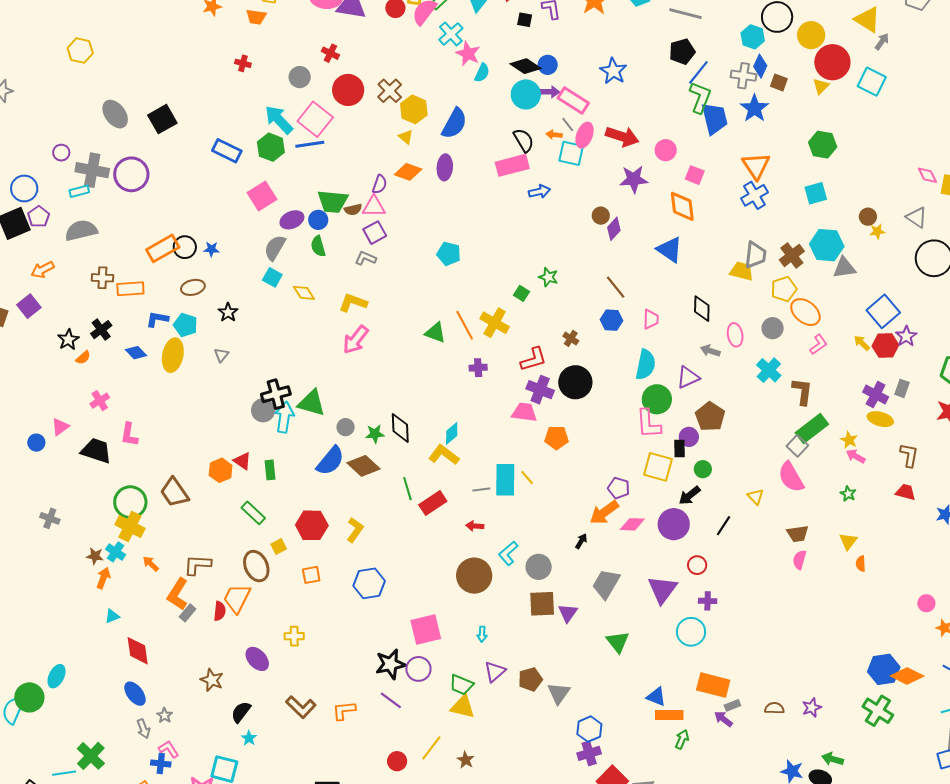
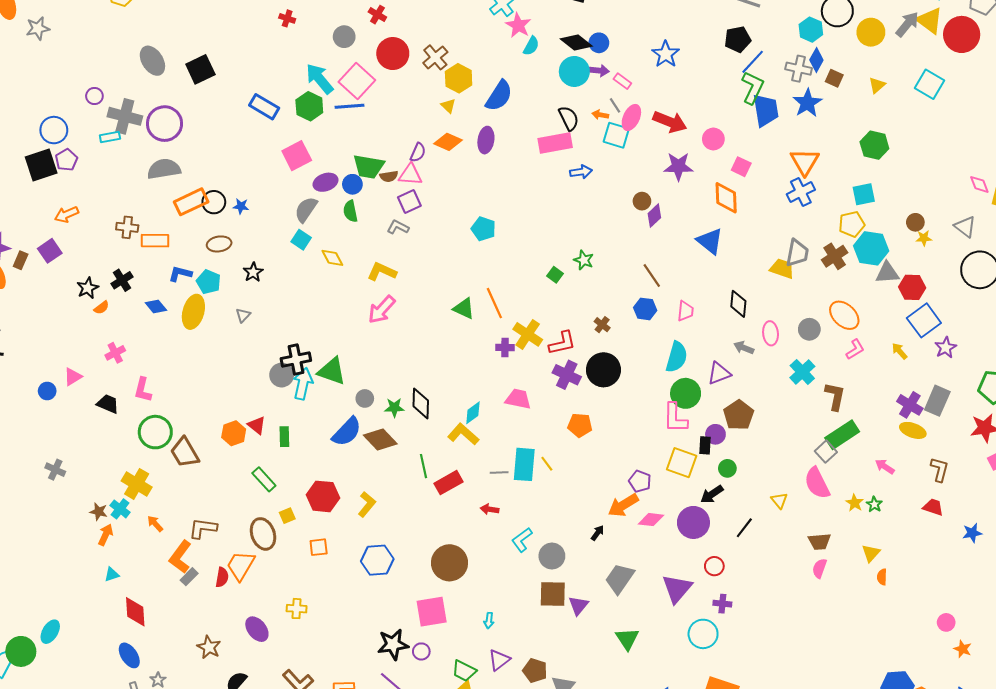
gray arrow: (882, 42) -> (907, 24), moved, size x1.5
red circle: (832, 62) -> (962, 34), moved
pink rectangle: (573, 100) -> (622, 81), size x0.6
gray semicircle: (81, 230) -> (164, 169), moved
yellow pentagon: (784, 289) -> (852, 224), moved
yellow cross: (495, 323) -> (528, 334), moved
red hexagon: (885, 345) -> (912, 287), moved
gray rectangle: (902, 388) -> (937, 401), size x1.6
pink trapezoid: (524, 412) -> (518, 399), moved
yellow star: (849, 440) -> (855, 503), moved
black trapezoid: (96, 451) -> (108, 404), size x0.7
green circle: (130, 502) -> (155, 432), moved
brown circle: (474, 576) -> (449, 563), moved
purple circle: (418, 669) -> (421, 651), size x0.7
brown pentagon: (530, 679) -> (535, 671), turned 30

